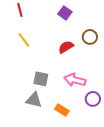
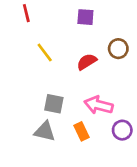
purple square: (65, 13) -> (85, 17), turned -32
yellow line: (24, 40) -> (45, 53), moved
orange rectangle: (62, 110) -> (81, 131), moved, turned 32

